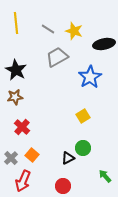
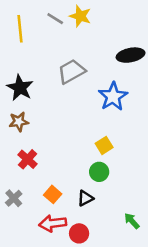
gray line: (48, 29) -> (55, 19), moved
yellow star: (74, 31) -> (80, 16), moved
green circle: (83, 148) -> (99, 172), moved
orange square: (32, 155) -> (53, 194), moved
red arrow: (23, 181) -> (53, 223), moved, turned 60

